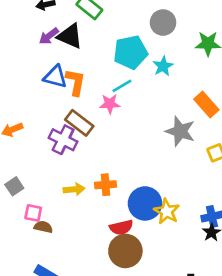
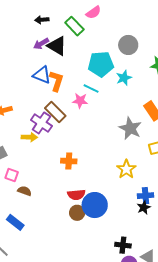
cyan line: (122, 86) -> (91, 88), turned 49
yellow arrow: (74, 189) -> (29, 137), moved
blue circle: (145, 203) -> (95, 205), moved
yellow star: (167, 211) -> (126, 169), moved
brown semicircle: (43, 227) -> (25, 191), moved
brown circle: (125, 251) -> (77, 213), size x0.6

